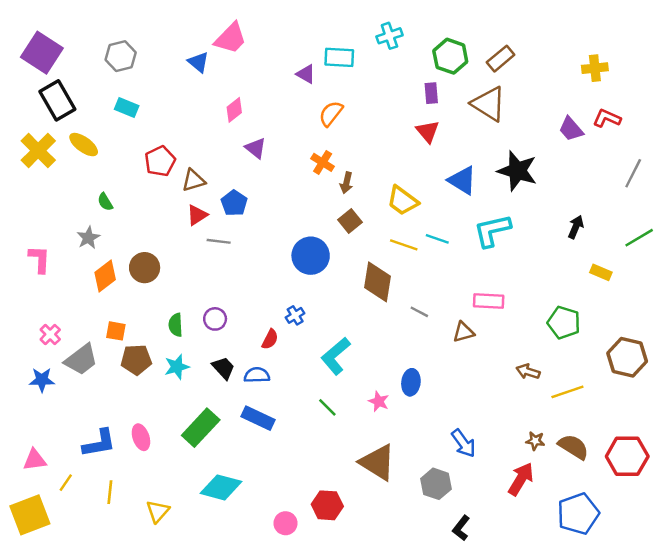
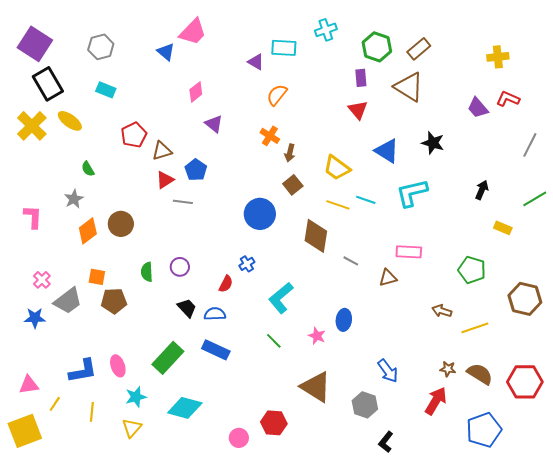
black star: (517, 171) -> (433, 143), size x0.7
cyan star: (177, 367) -> (136, 397), moved

